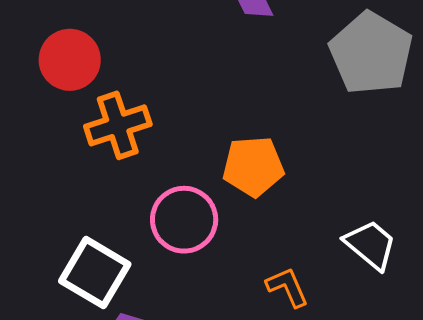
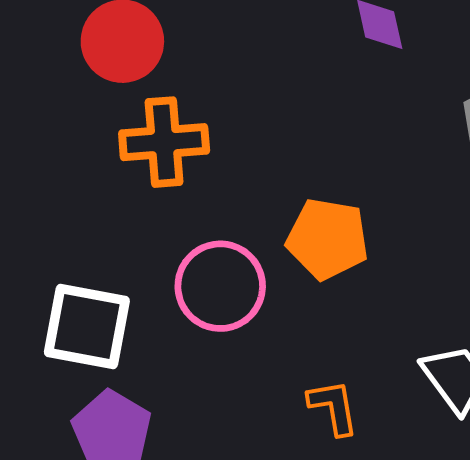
white square: (95, 273) -> (87, 326), turned -34

